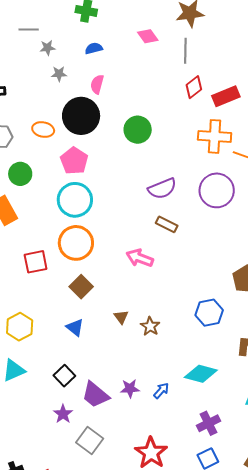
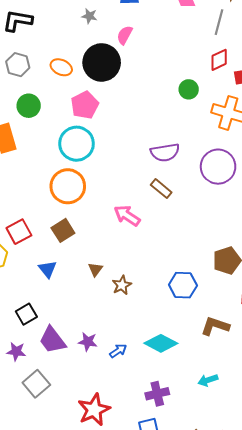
green circle: (138, 130) -> (189, 89), moved, size x0.7
red square: (36, 262) -> (19, 232), moved, turned -30
purple star: (63, 414) -> (16, 351), turned 30

